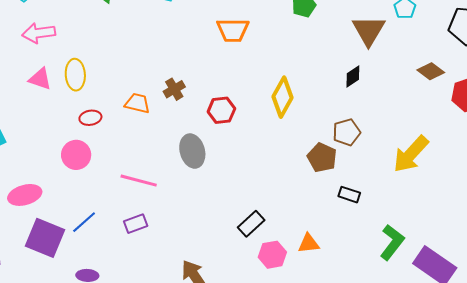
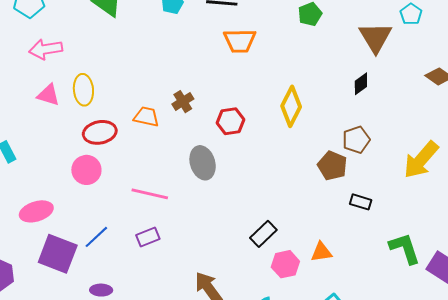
red ellipse: (90, 118) -> (100, 132), size x1.5
green L-shape: (392, 242) -> (405, 248), turned -54

